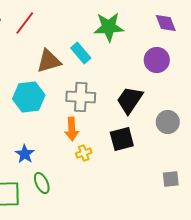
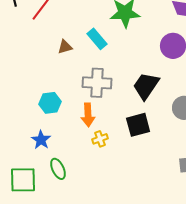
brown triangle: (49, 61) -> (65, 47), size x0.6
cyan hexagon: (29, 97) -> (50, 103), moved, size x0.7

